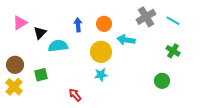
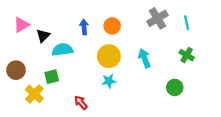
cyan line: (173, 21) -> (187, 23), turned 48
cyan arrow: (126, 40) -> (145, 58), moved, turned 60
green square: (41, 75) -> (52, 77), moved
yellow cross: (14, 87) -> (34, 94), moved

